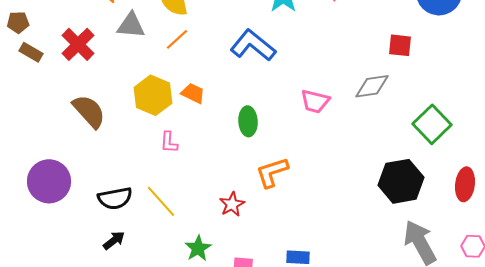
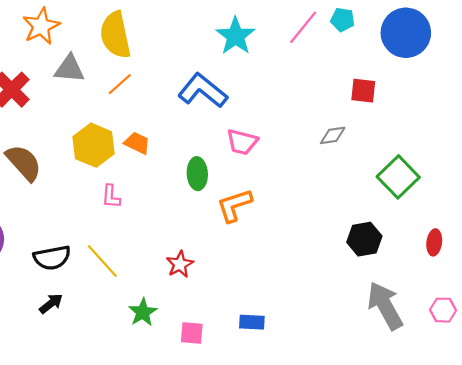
gray diamond: (372, 86) -> (333, 135), size x0.7
pink trapezoid: (315, 101) -> (242, 142), moved
orange L-shape: (272, 172) -> (234, 205), moved
black hexagon: (401, 181) -> (364, 239), size x0.7
red ellipse: (465, 184) -> (434, 242), size x0.7

